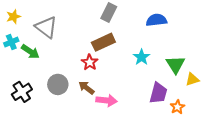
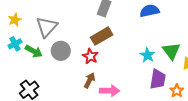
gray triangle: (46, 27) -> (47, 27), turned 40
cyan star: (142, 57) -> (148, 55), moved
gray circle: (58, 84) -> (61, 51), moved
brown arrow: (86, 88) -> (90, 80), turned 84

